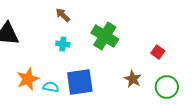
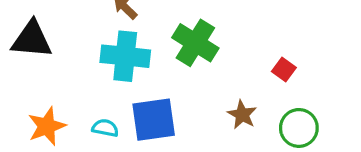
cyan cross: (63, 44) -> (125, 56), size x2.0
orange star: (28, 79) -> (47, 126), moved

